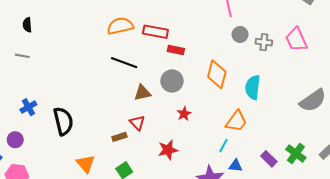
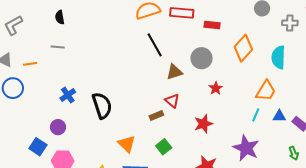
gray cross: (264, 42) -> (290, 23), moved
red rectangle: (176, 50) -> (212, 25), moved
black line: (124, 63) -> (155, 45), turned 45
orange diamond: (217, 74) -> (243, 48), turned 32
blue triangle: (236, 166) -> (279, 116), moved

